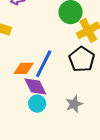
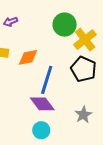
orange diamond: (24, 68) -> (28, 57), moved
cyan circle: (37, 104) -> (41, 130), moved

